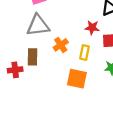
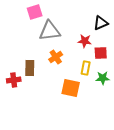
gray triangle: (38, 25) -> (50, 31), moved
yellow rectangle: (85, 53) -> (86, 68), moved

